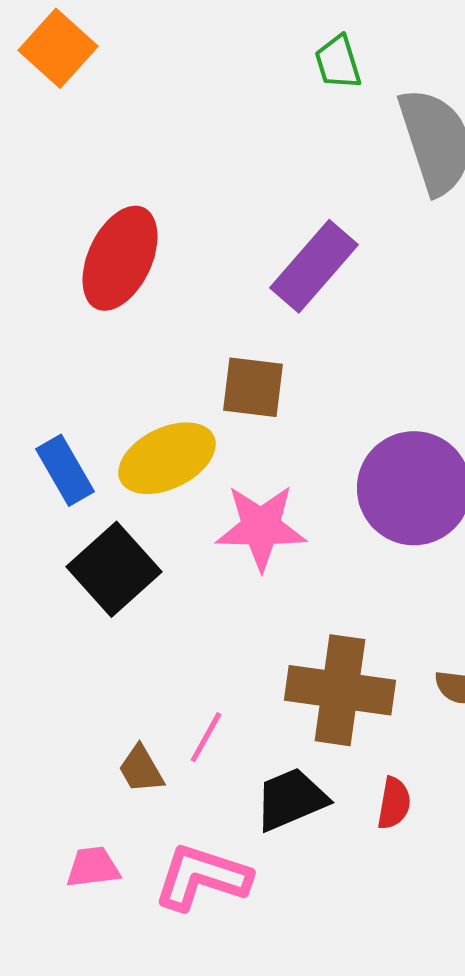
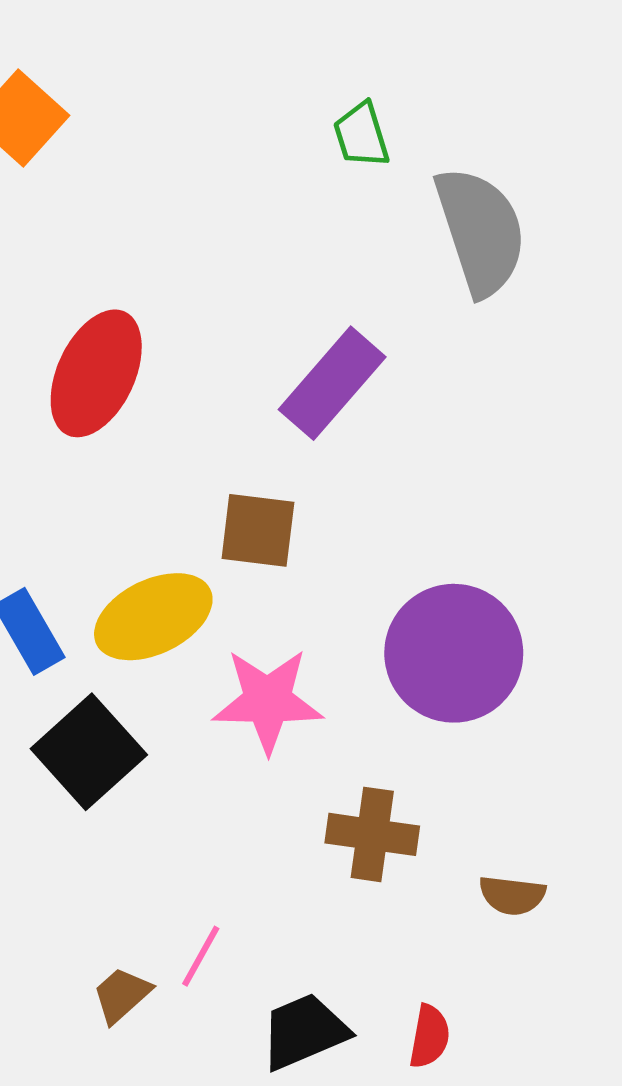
brown cross: (340, 690) -> (372, 834), moved, size x0.7
brown trapezoid: (141, 769) -> (122, 995), turned 78

